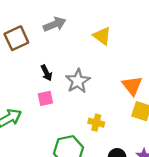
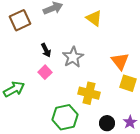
pink square: (45, 98) -> (45, 72), turned -32
yellow cross: (96, 123) -> (89, 93), size x1.5

